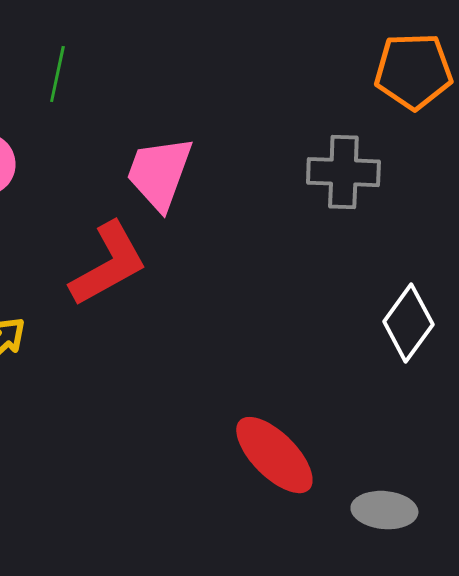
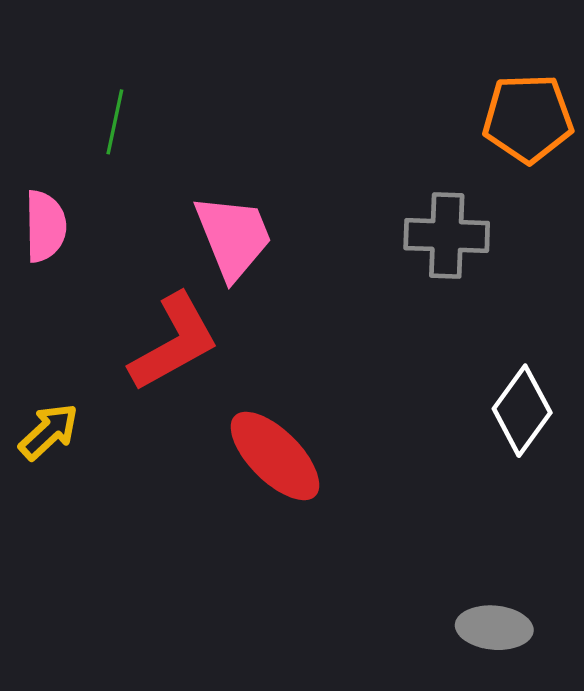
pink trapezoid: (159, 173) -> (233, 237), turned 138
red ellipse: (274, 455) -> (275, 456), moved

